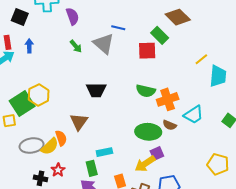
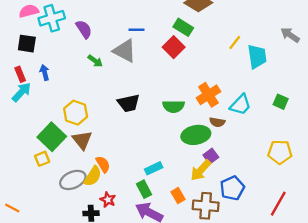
red square: (147, 51) -> (174, 47), turned -30
green semicircle: (146, 91) -> (174, 106), moved
yellow hexagon: (39, 95) -> (76, 113), moved
brown triangle: (79, 122) -> (82, 140), moved

